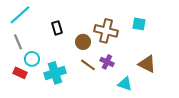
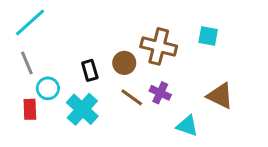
black rectangle: (57, 28) -> (90, 70), moved
red rectangle: (20, 73) -> (30, 109), turned 64
cyan cross: (55, 73) -> (82, 109), turned -30

